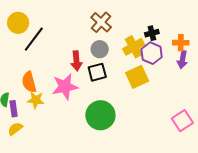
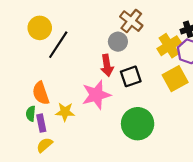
gray circle: (100, 49) -> (118, 42), moved
orange semicircle: (29, 82) -> (41, 93), moved

